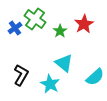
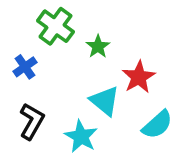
red star: (84, 24) -> (139, 77), moved
blue cross: (15, 28) -> (25, 67), moved

